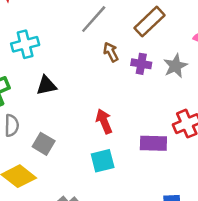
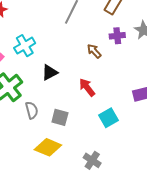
brown arrow: (111, 52) -> (94, 51), moved
red arrow: (104, 121) -> (87, 87), moved

